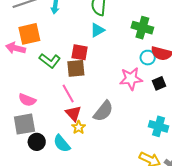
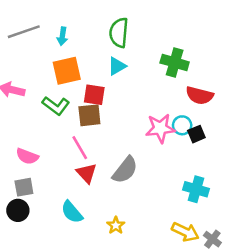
orange square: (29, 34) -> (67, 71), moved
cyan circle: (148, 58) -> (182, 125), moved
gray square: (24, 124) -> (24, 187), size x0.7
yellow star: (79, 127) -> (116, 225), moved
black circle: (37, 142) -> (18, 210), moved

